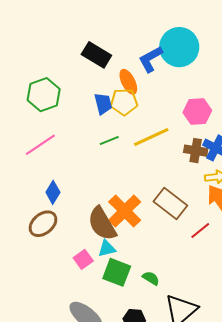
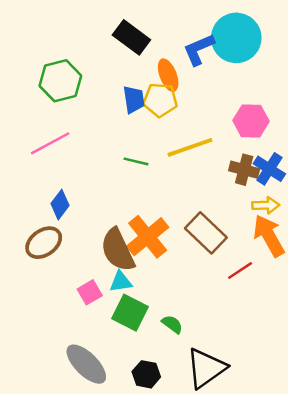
green line: (109, 140) -> (136, 161), moved, turned 30

